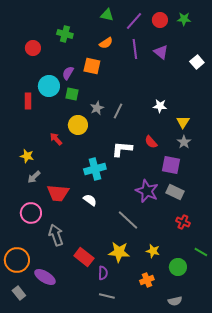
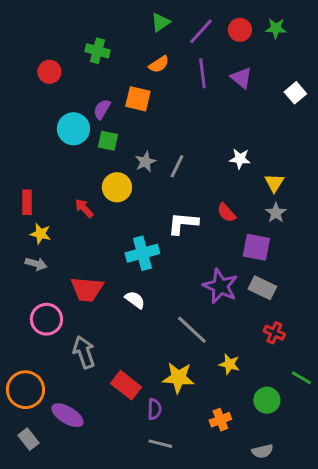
green triangle: (107, 15) -> (160, 22), turned -48
red rectangle: (28, 101) -> (27, 202), moved
gray arrow: (34, 177) -> (36, 264), moved, turned -120
yellow star: (153, 251) -> (229, 364), moved

